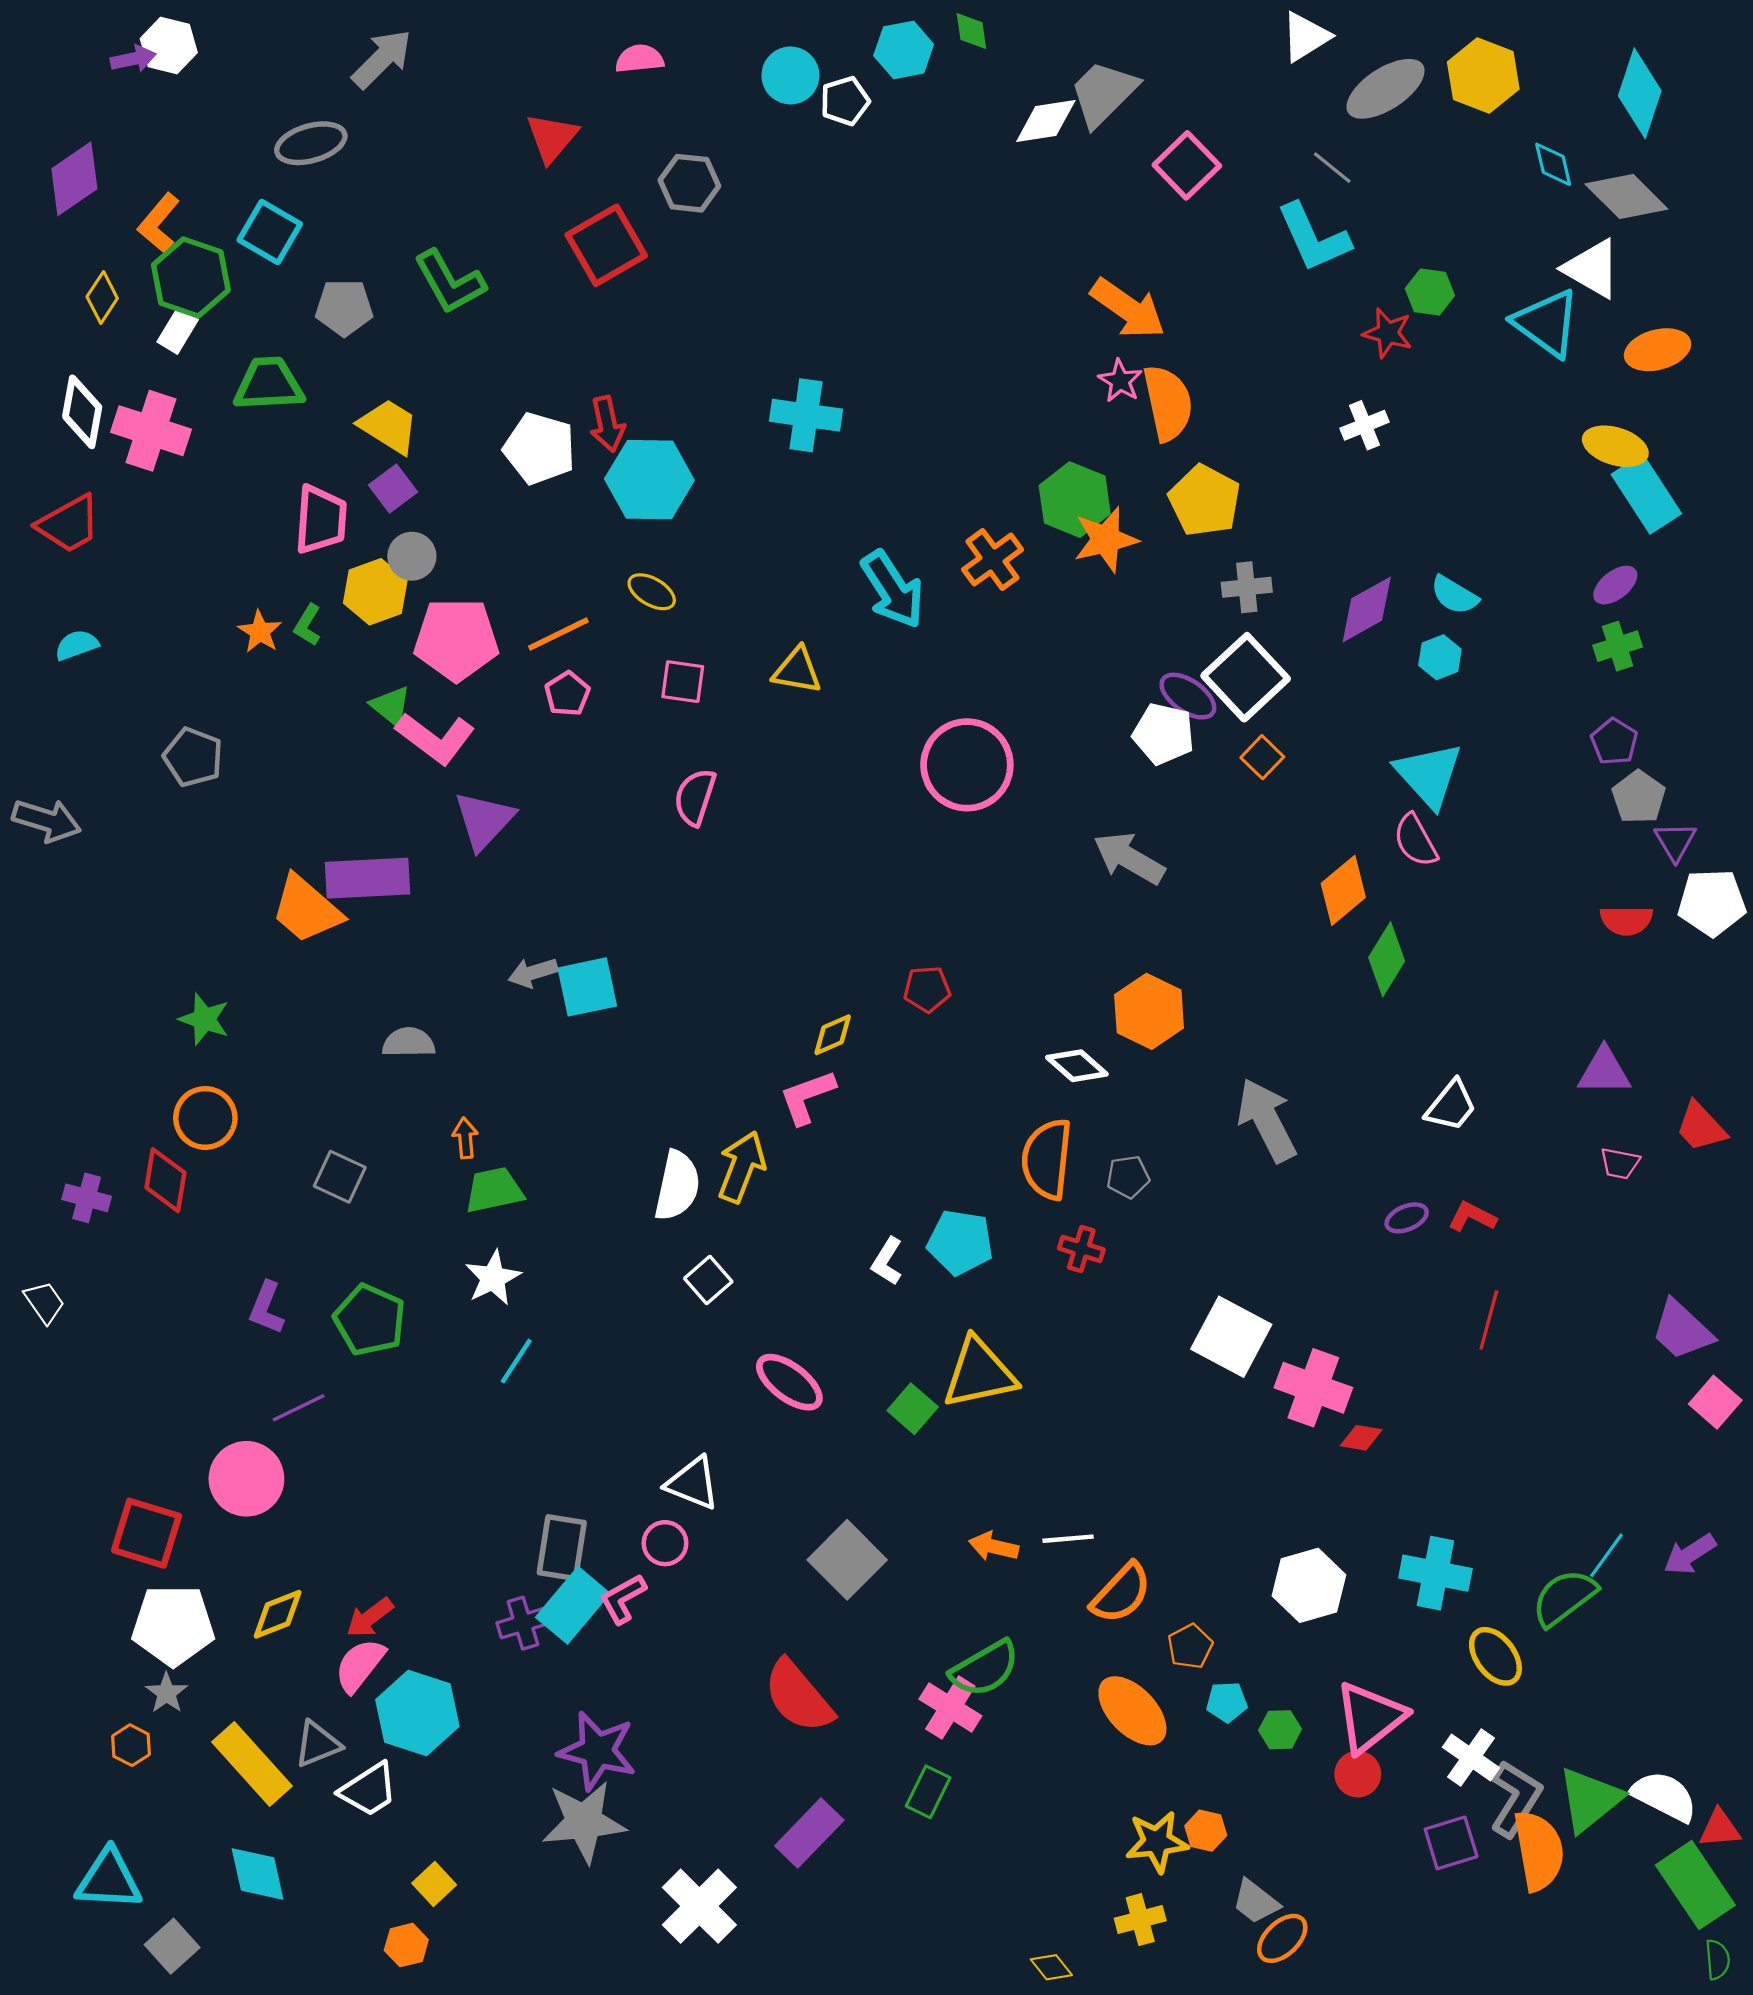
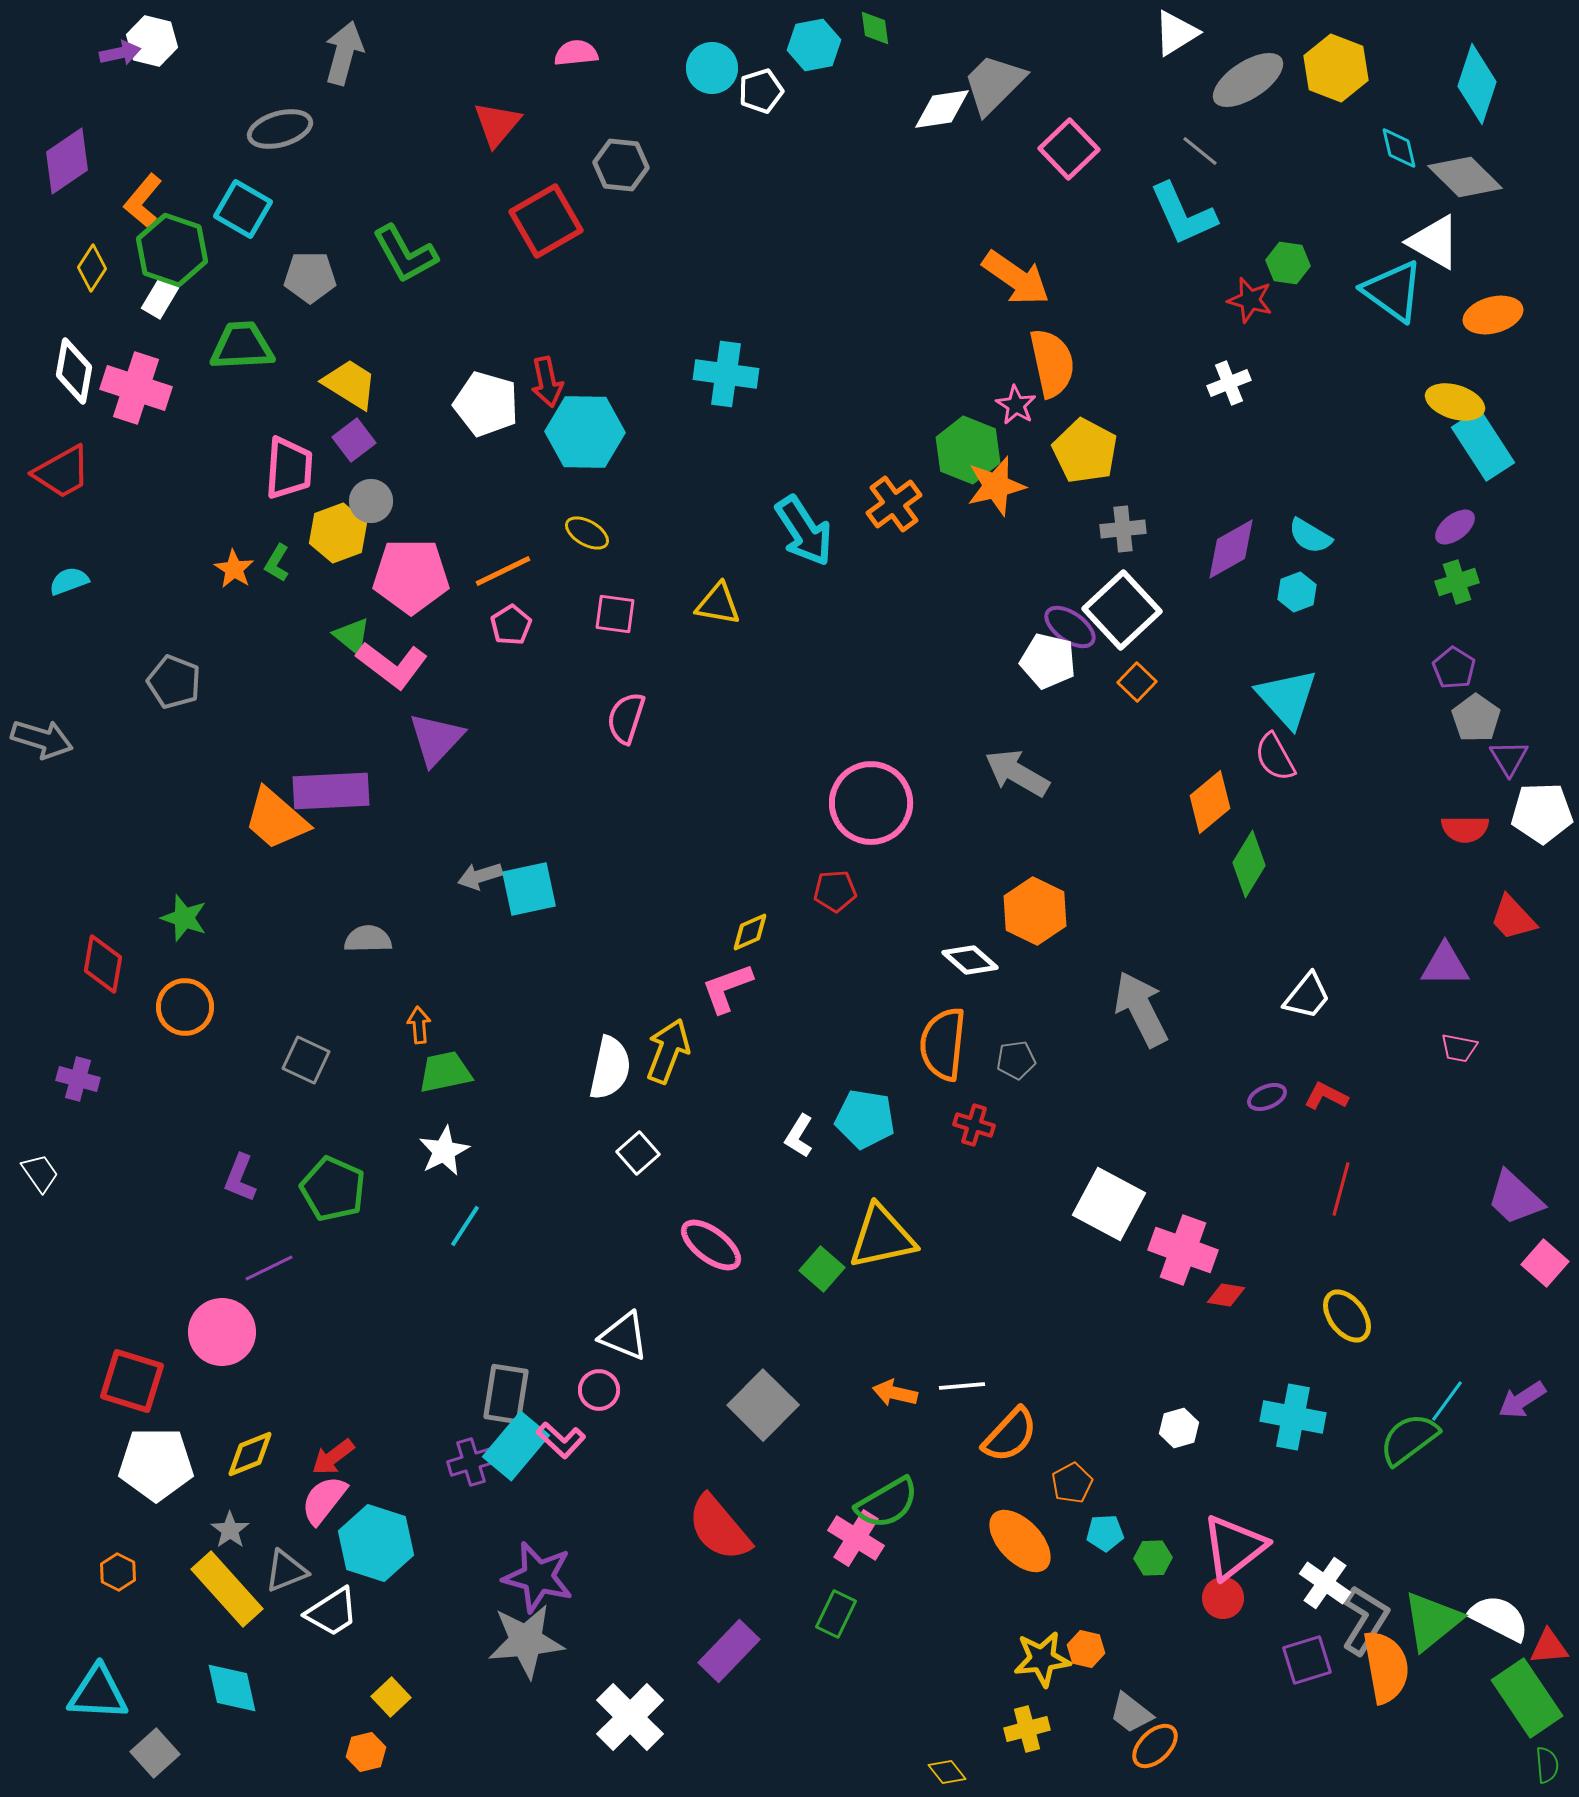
gray arrow: (382, 59) -> (344, 53), turned -30
pink star: (1120, 381) -> (1016, 405), moved
pink circle: (967, 765) -> (871, 803), moved
red trapezoid: (1701, 1127) -> (1513, 918), moved
red diamond: (165, 1180) -> (103, 964), moved
white hexagon: (1309, 1585) -> (1179, 1428), size x0.6
pink L-shape: (623, 1599) -> (561, 1440), turned -108
yellow ellipse: (1495, 1656) -> (1347, 1316), moved
gray star: (167, 1693) -> (230, 1530), moved

